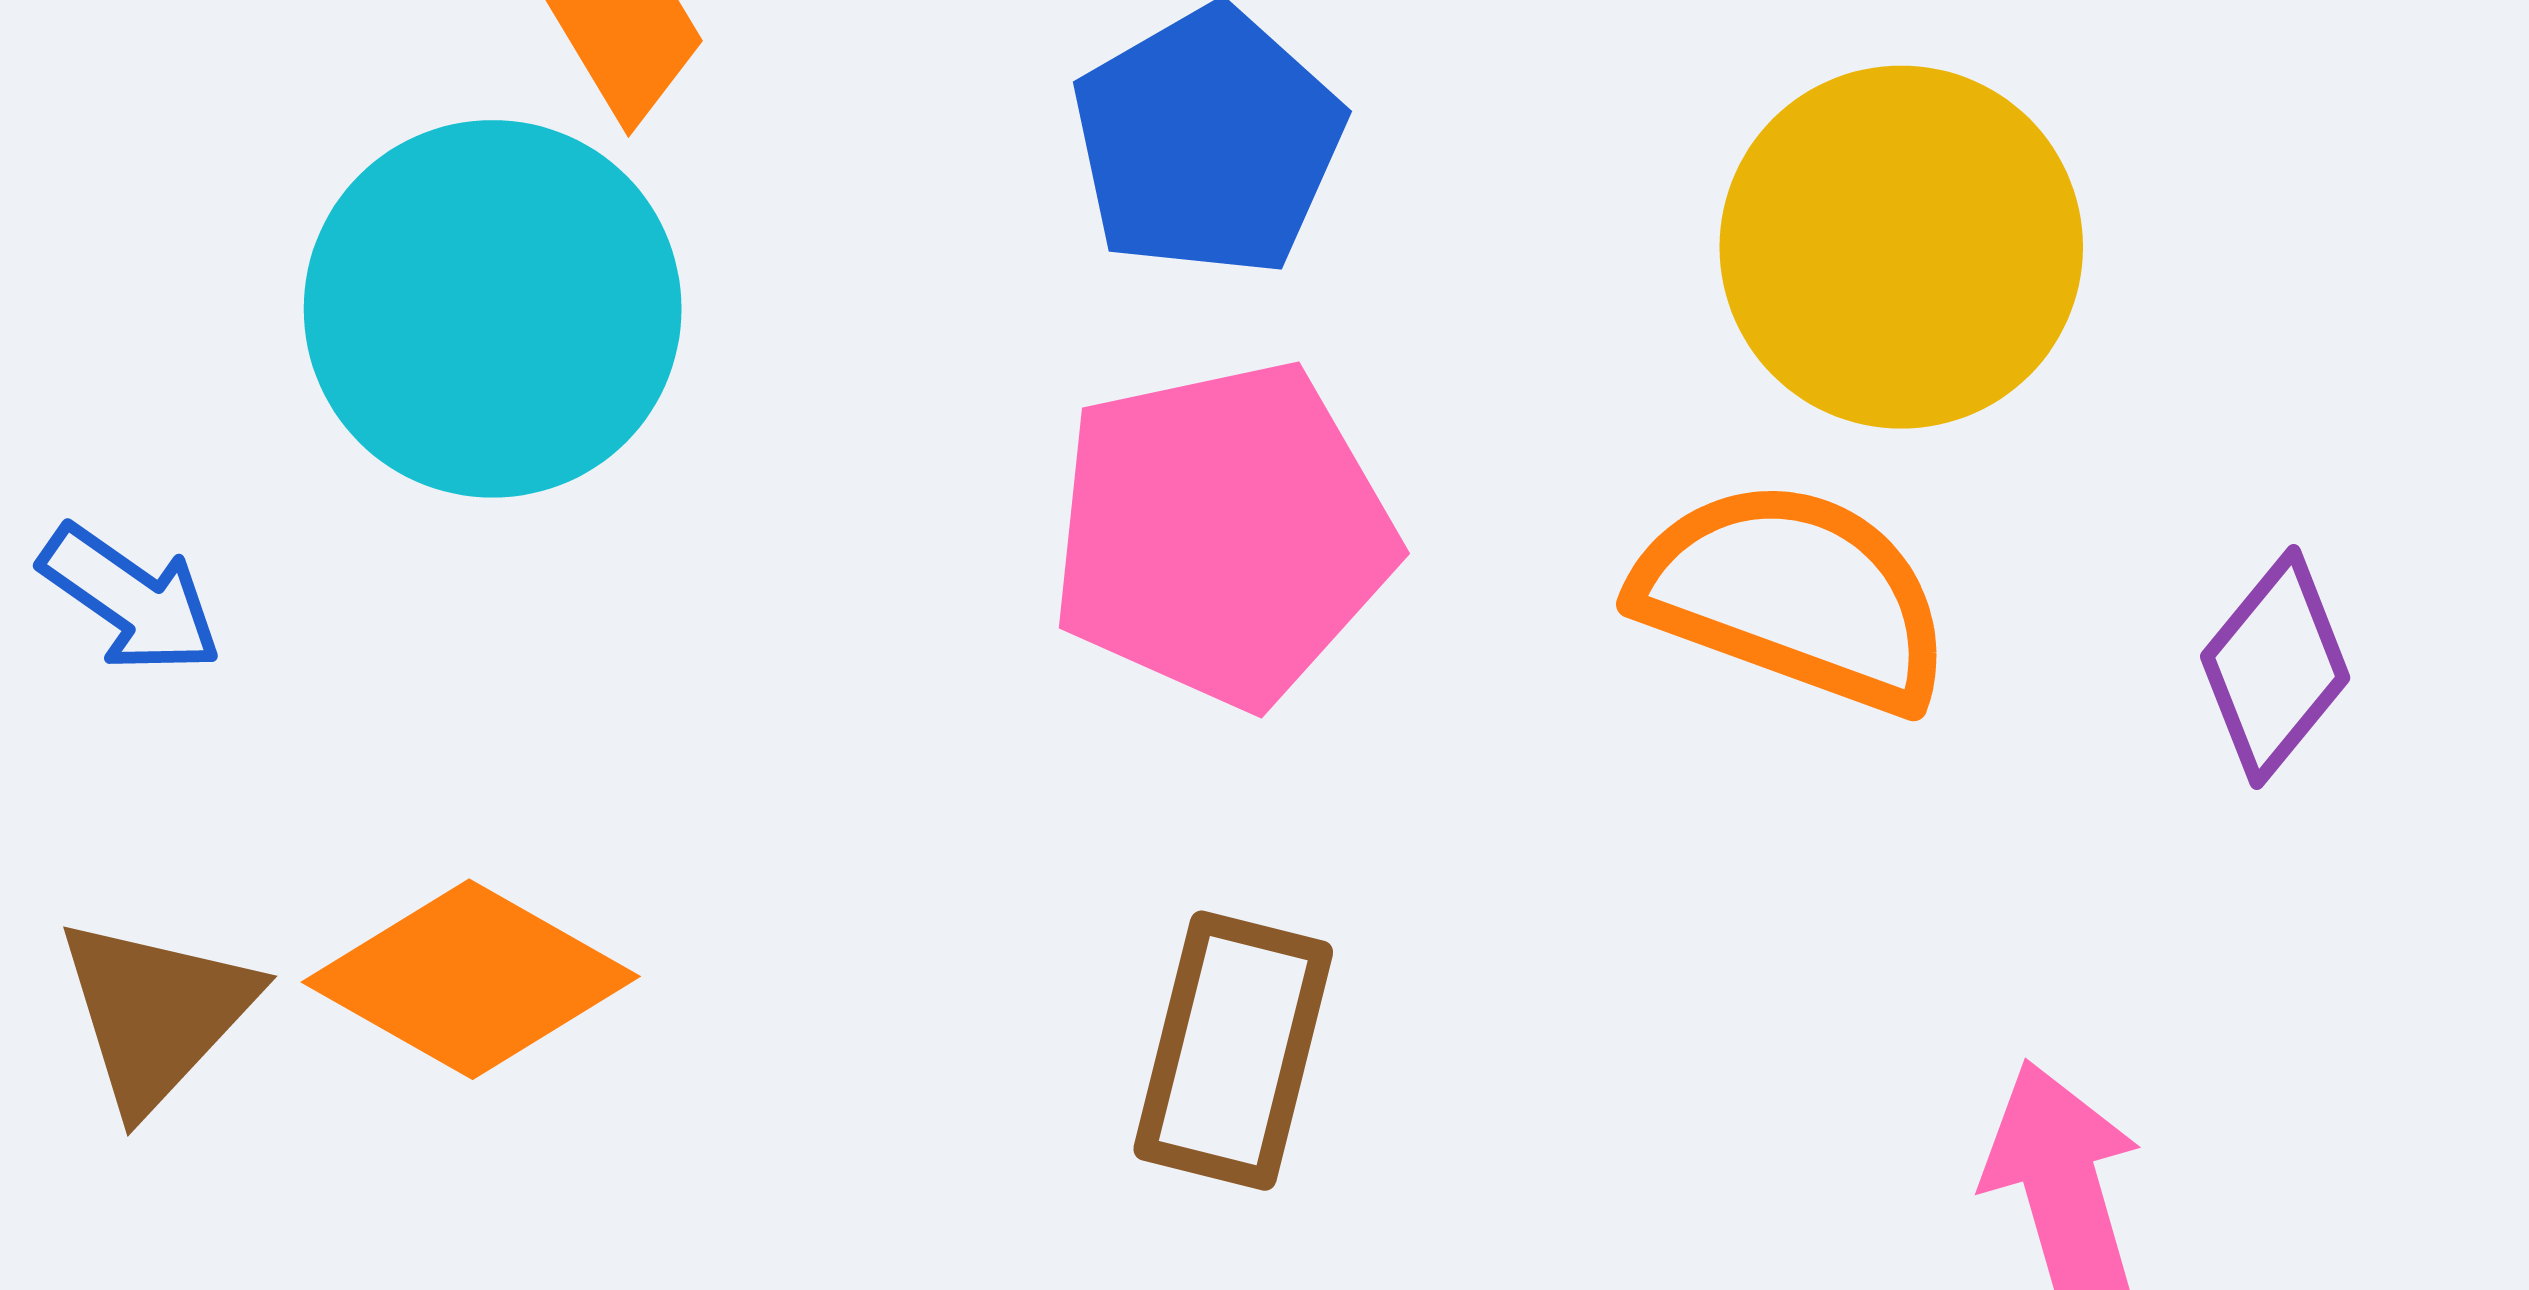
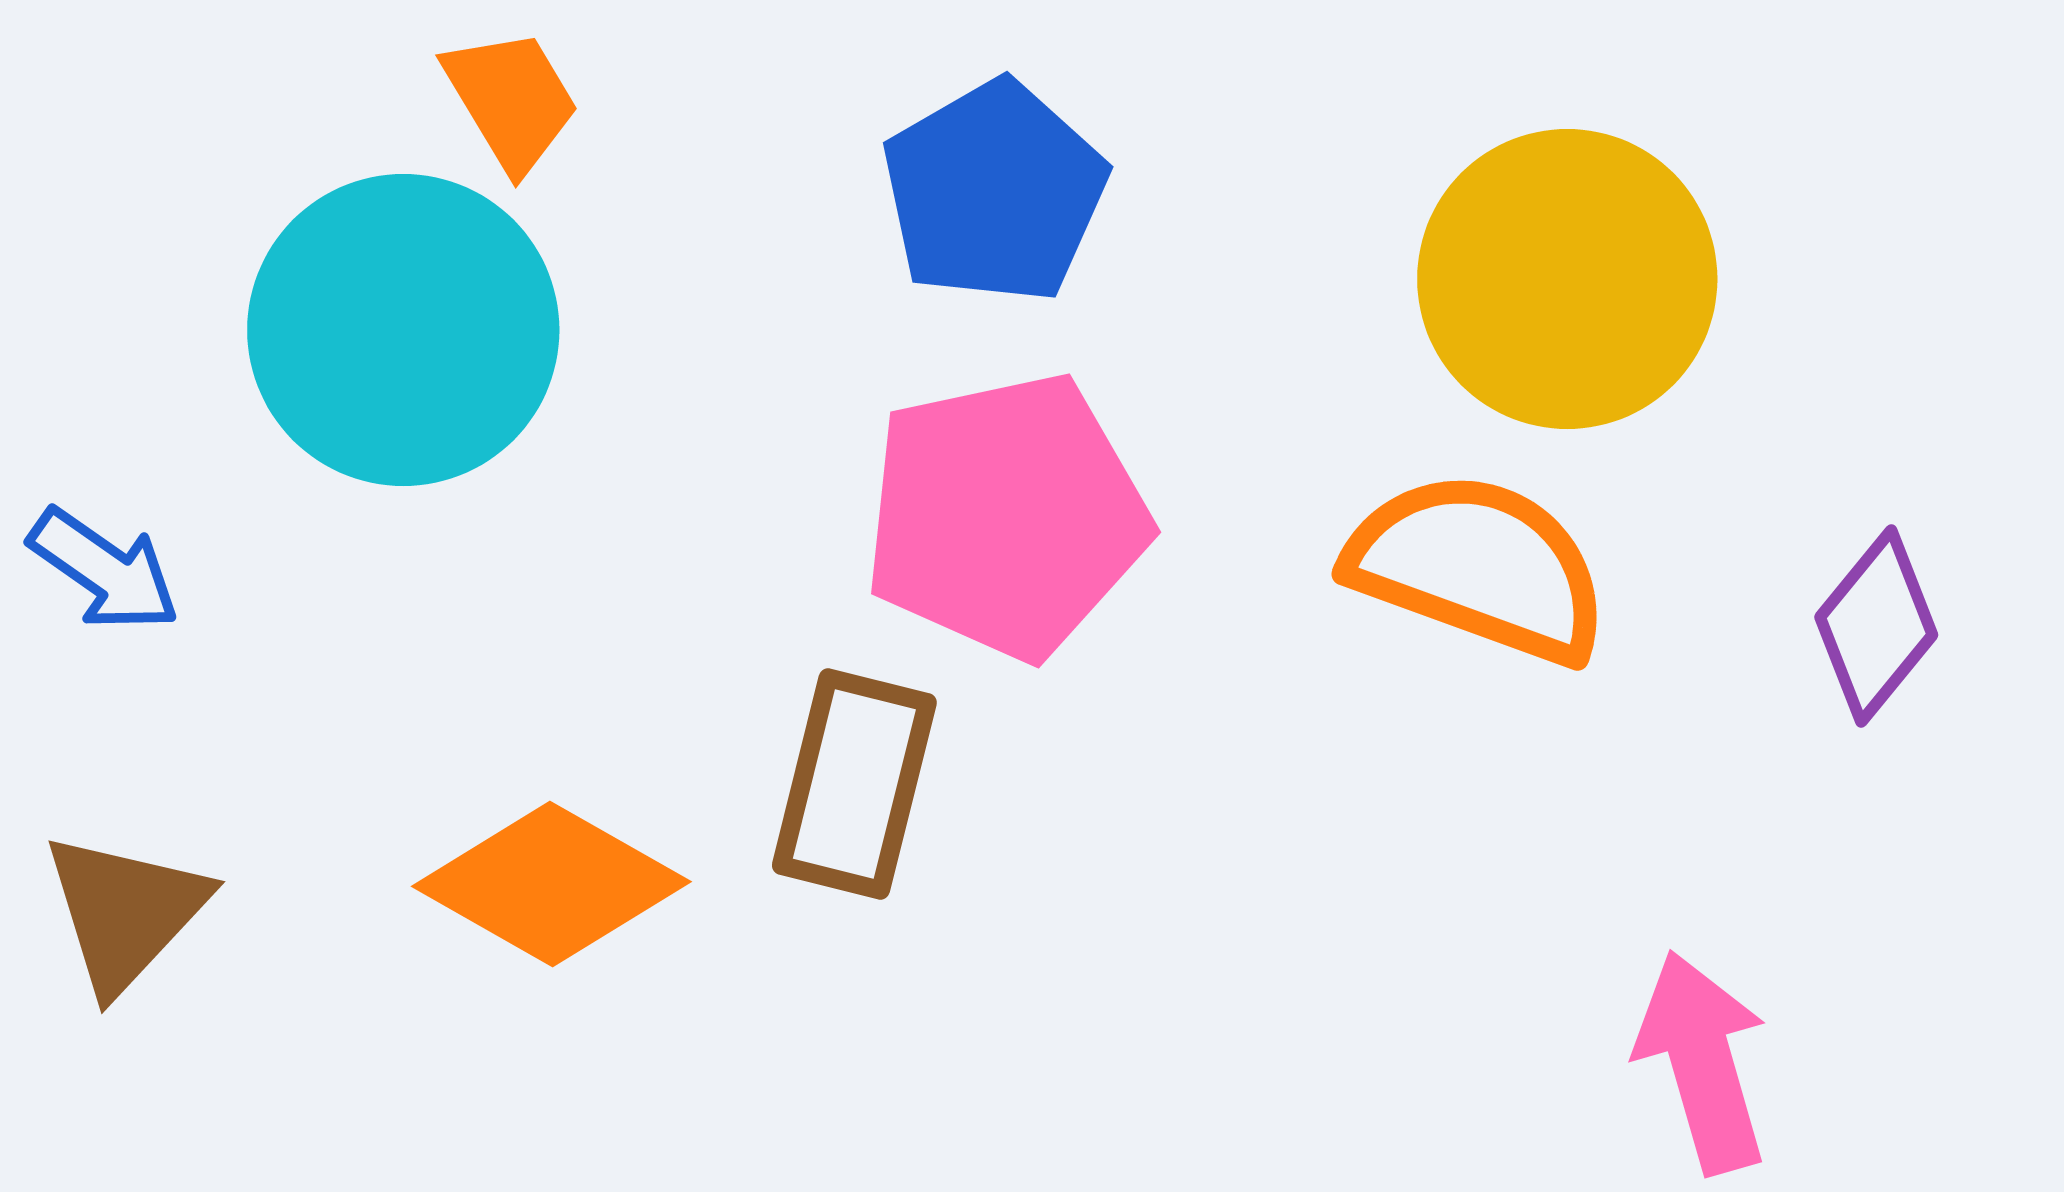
orange diamond: (471, 979) -> (551, 884), moved
brown rectangle: (1233, 1051) -> (854, 784), moved

